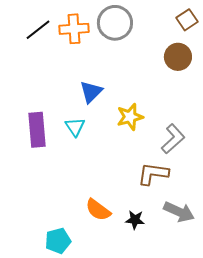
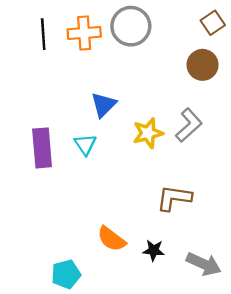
black line: (38, 30) -> (43, 34), turned -56
gray L-shape: (173, 139) -> (189, 125), moved
gray arrow: (179, 212) -> (204, 264), moved

